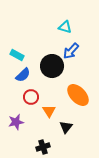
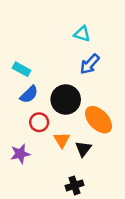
black circle: (52, 66) -> (66, 100), moved
black triangle: (66, 127) -> (83, 149), moved
black cross: (43, 147) -> (75, 185), moved

